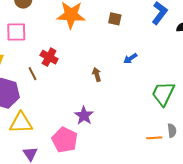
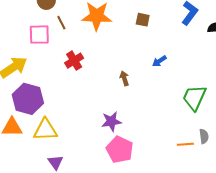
red cross: (49, 57) -> (74, 61), turned 30
brown line: (33, 74) -> (61, 23), moved
purple star: (84, 115) -> (111, 121), turned 30
pink pentagon: (65, 140) -> (120, 150), moved

